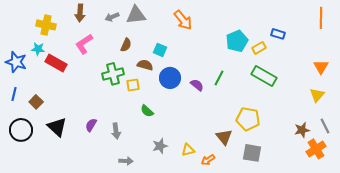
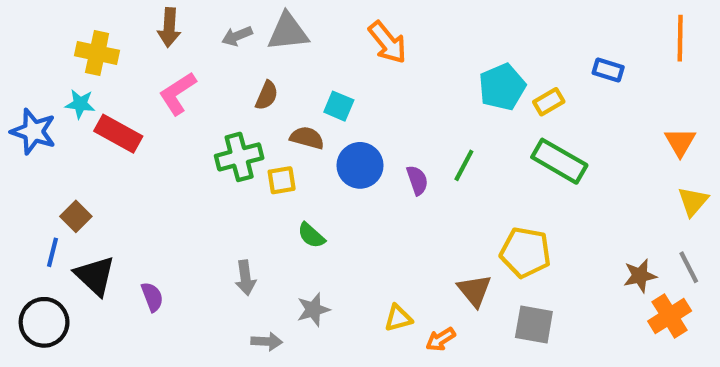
blue rectangle: (278, 34) -> (608, 70), moved
purple semicircle: (197, 85) -> (417, 180), turned 32
blue line: (14, 94) -> (53, 252), moved
yellow triangle: (317, 95) -> (693, 201), moved
purple semicircle: (91, 125) -> (152, 297), moved, turned 128
black triangle: (57, 127) -> (95, 276), moved
black circle: (21, 130) -> (44, 322), moved
gray star: (160, 146) -> (313, 310), moved

